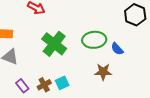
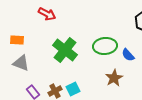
brown star: (103, 72) -> (114, 78), turned -30

